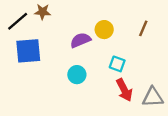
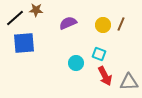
yellow circle: (104, 30) -> (103, 25), moved
purple semicircle: (80, 40) -> (68, 23), moved
cyan circle: (77, 75) -> (76, 63), moved

